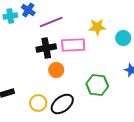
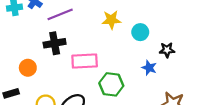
pink rectangle: (73, 45) -> (85, 61), moved
orange circle: (56, 70) -> (28, 68), moved

